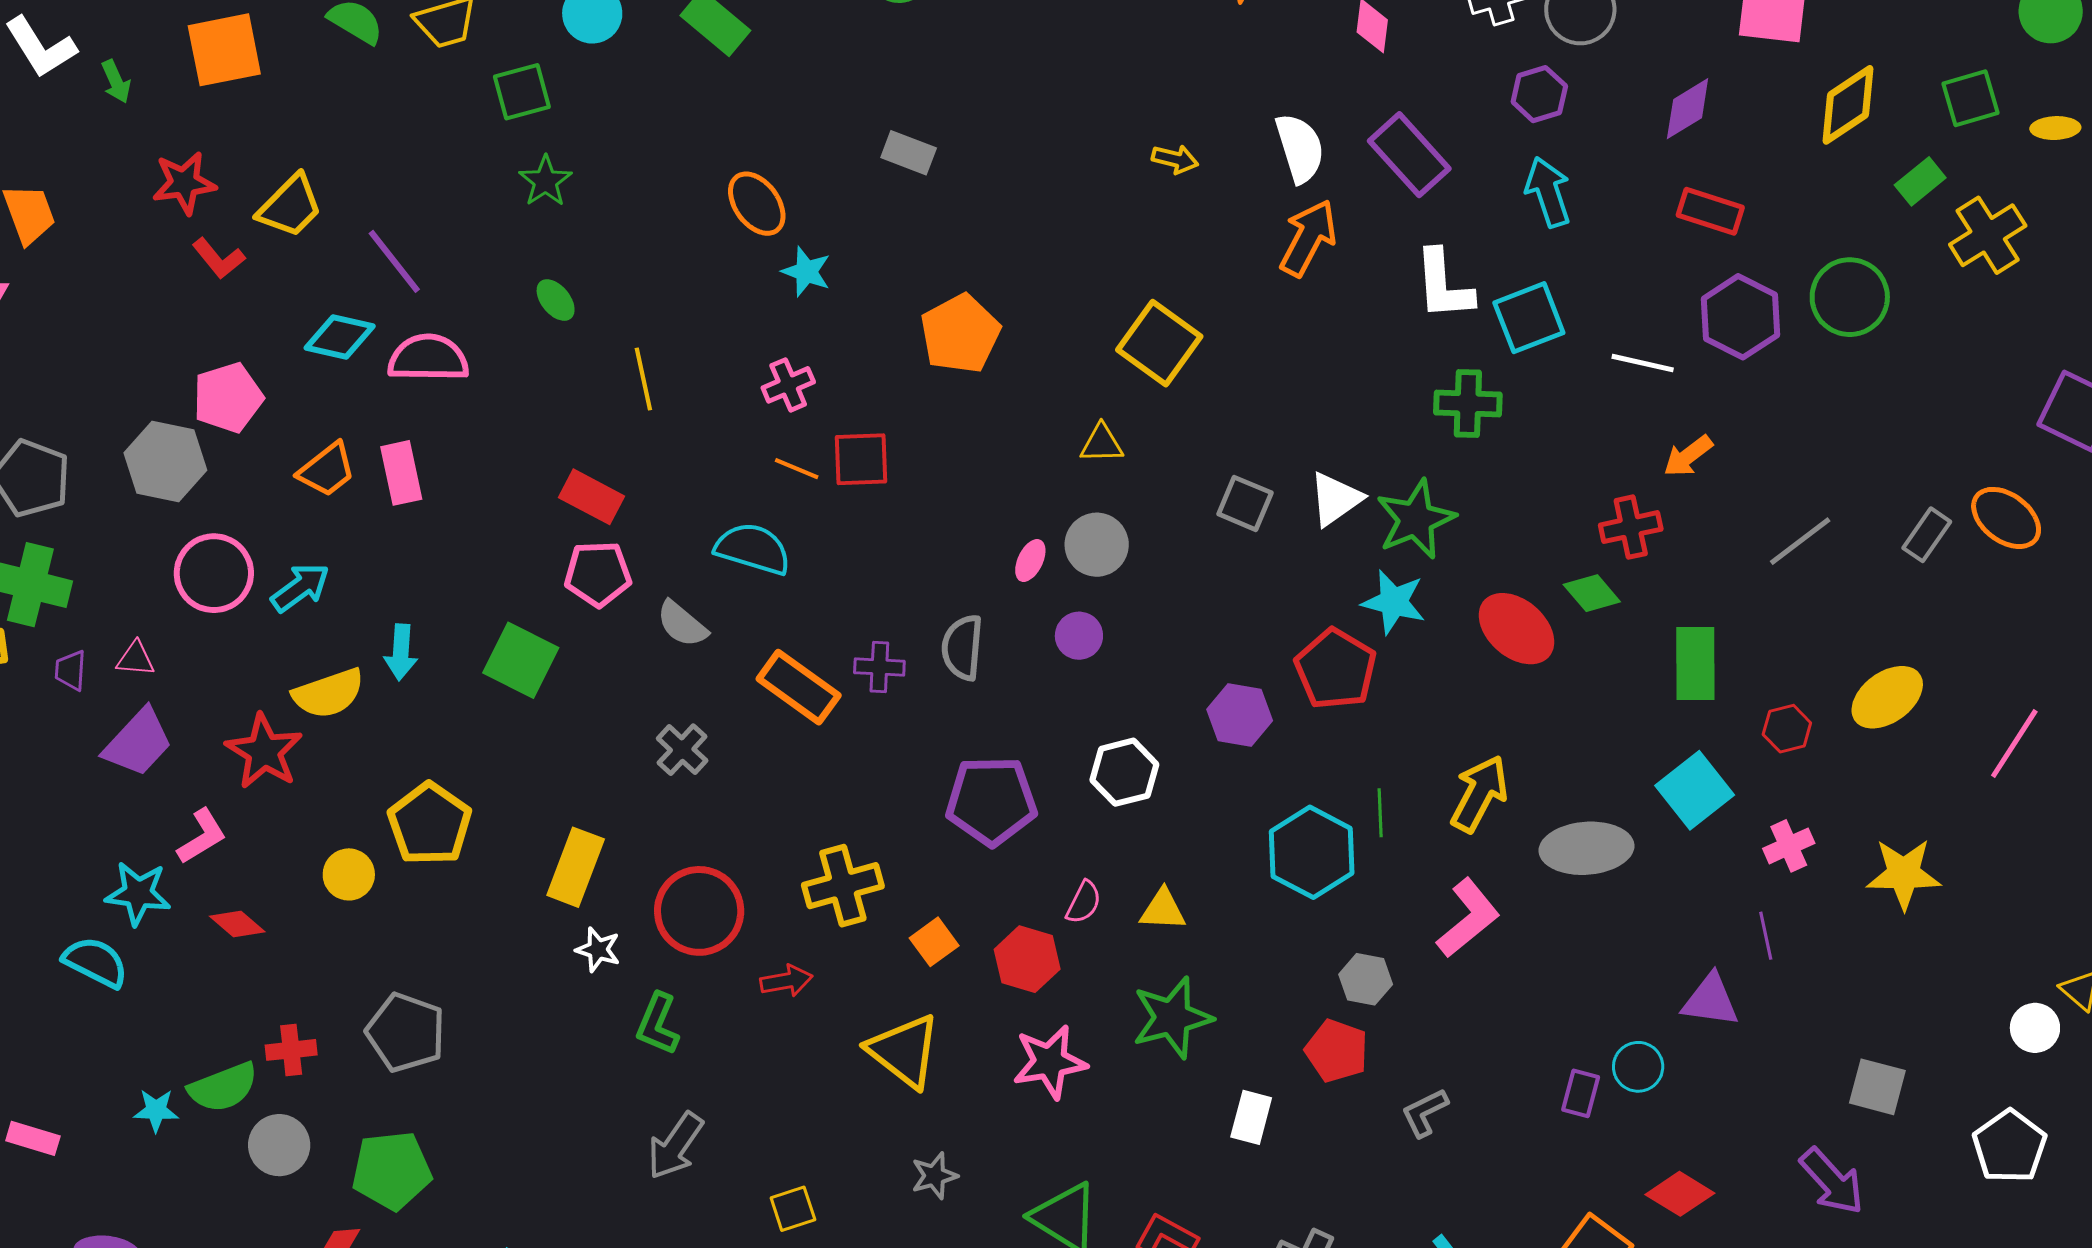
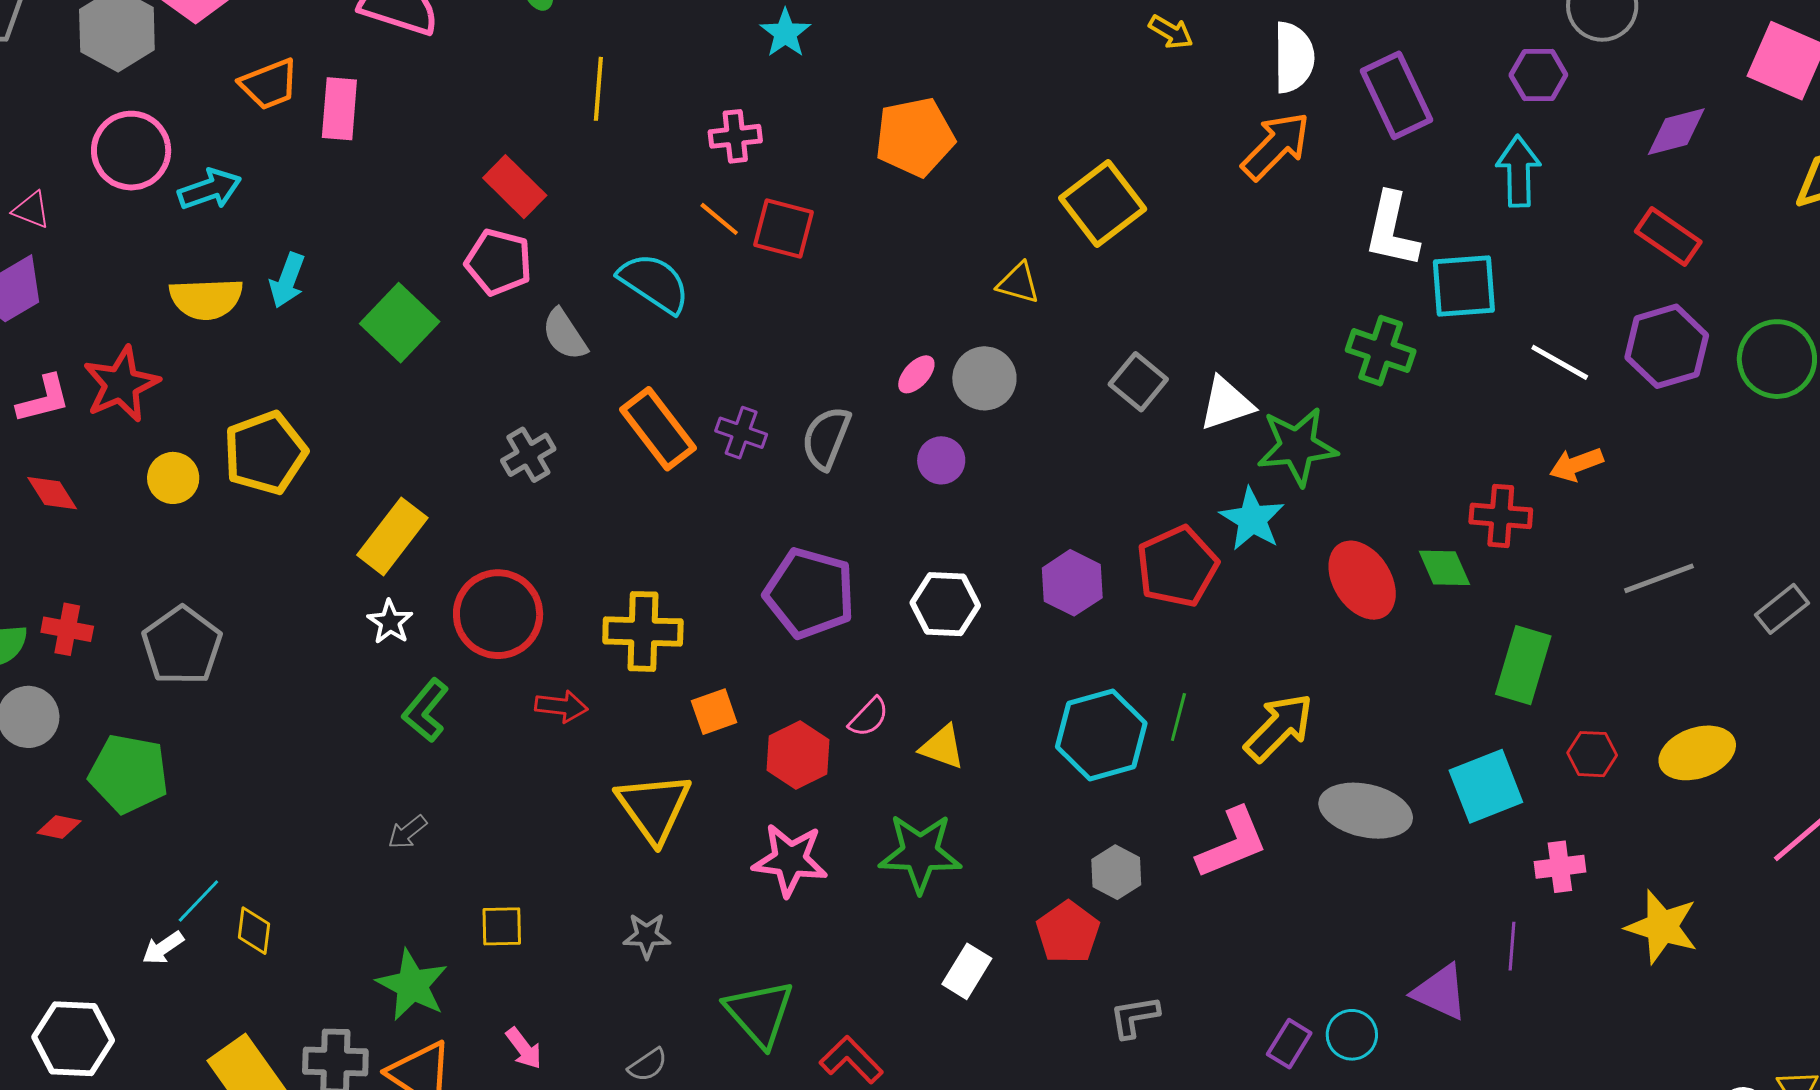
red star: (264, 751) -> (121, 384), moved
gray arrow: (675, 1146) -> (407, 832), size x0.6

